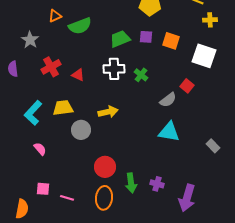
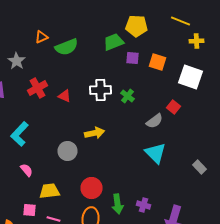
green trapezoid: (120, 39) -> (114, 42), moved
yellow trapezoid: (63, 108) -> (50, 191), moved
cyan triangle: (169, 132) -> (156, 153), turned 35

